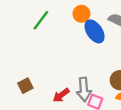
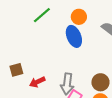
blue ellipse: (95, 31) -> (74, 36), moved
red arrow: (61, 95) -> (37, 82), moved

